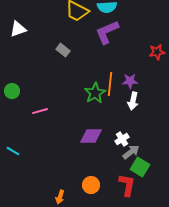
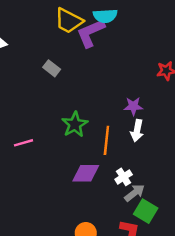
purple L-shape: (107, 32) -> (91, 33), moved
orange line: (110, 84) -> (106, 140), moved
green star: (95, 93) -> (75, 124), moved

